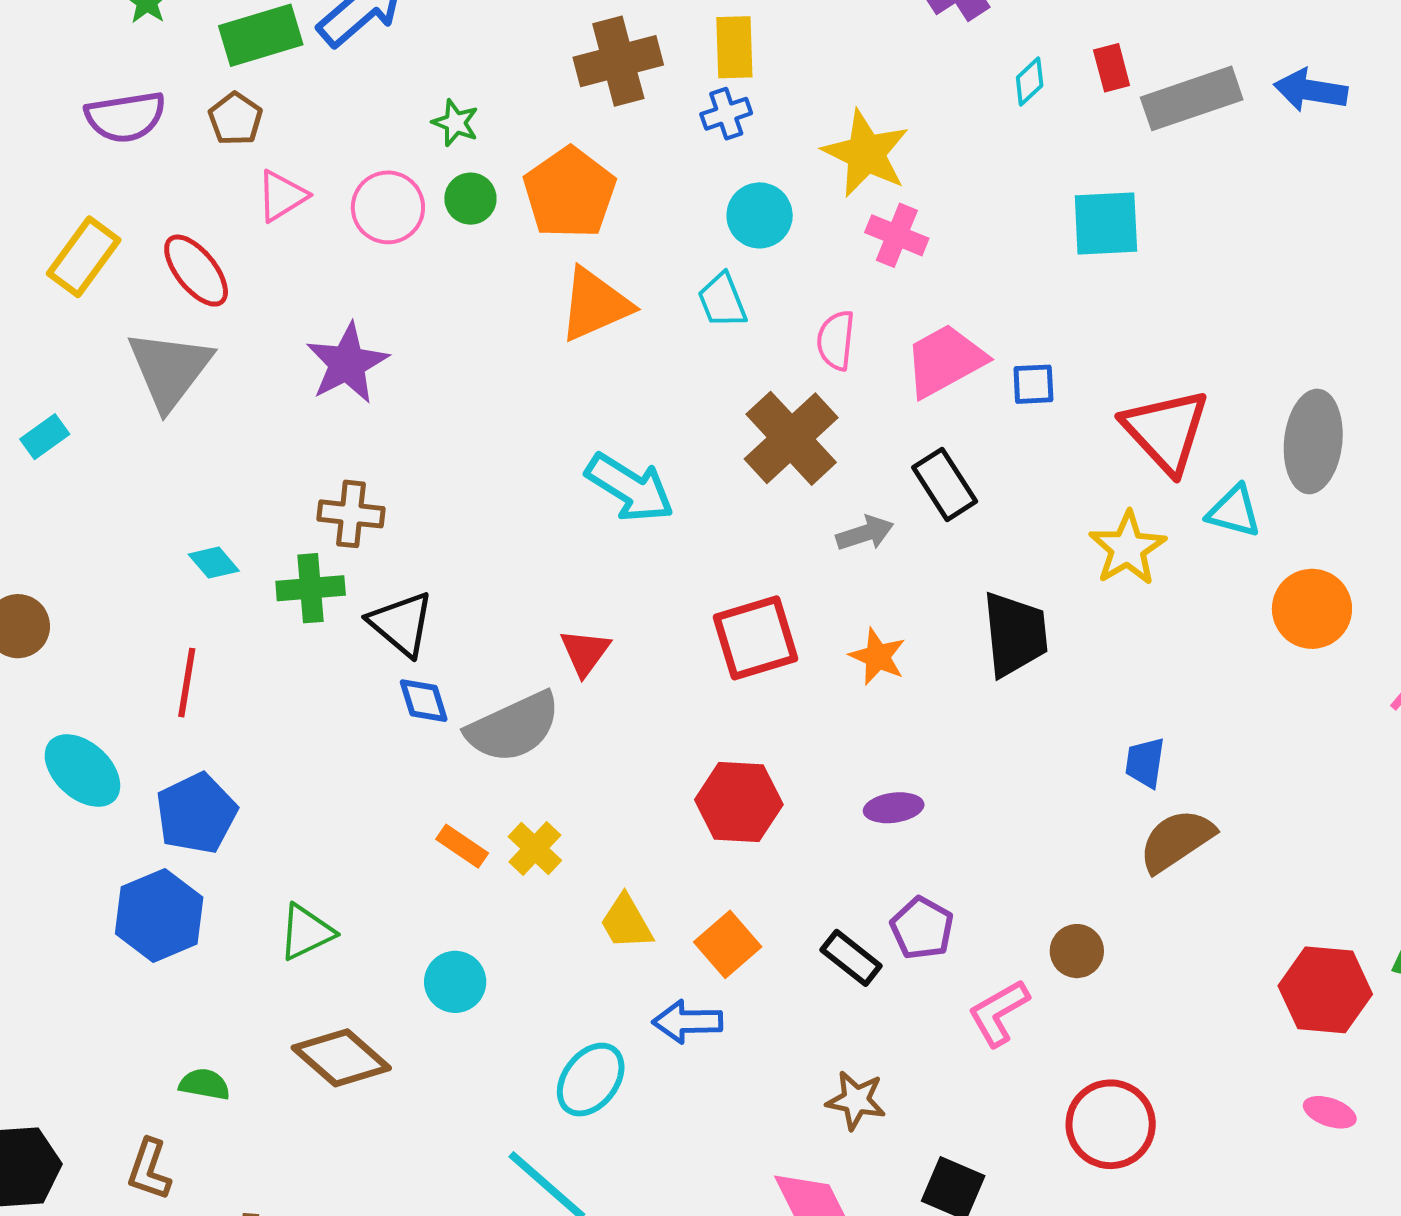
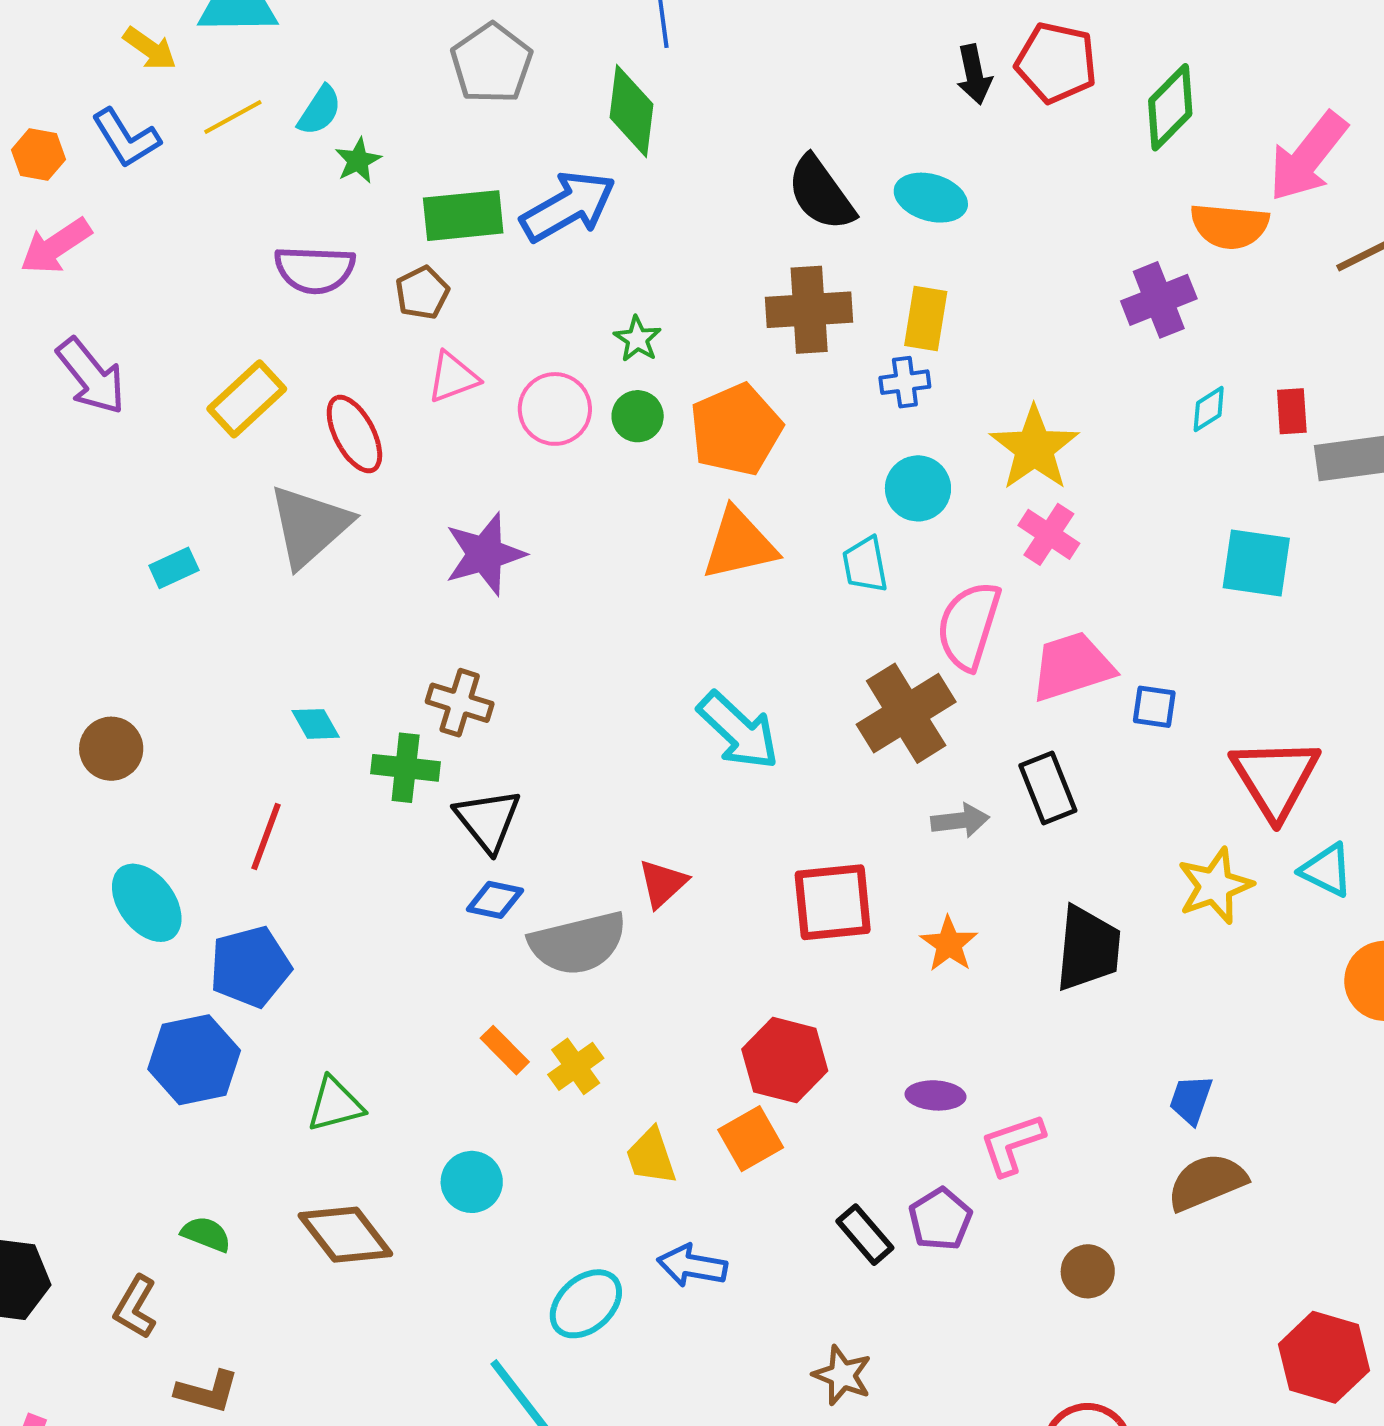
pink semicircle: (836, 340) -> (969, 626), size x1.5
blue diamond: (424, 701) -> (495, 900), turned -72
orange square: (728, 944) -> (751, 1139), moved
pink L-shape: (999, 1013) -> (1012, 1144), moved

